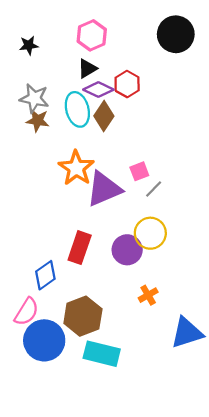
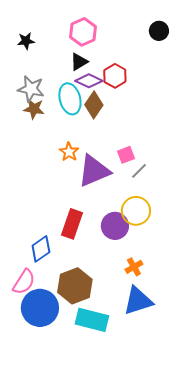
black circle: (176, 34) -> (159, 31), size x0.6
orange star: (76, 168) -> (69, 152), size x0.6
blue triangle: (187, 333) -> (138, 301), moved

